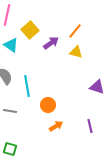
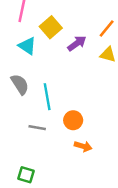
gray line: (10, 111) -> (37, 128), moved
orange arrow: (56, 126) -> (83, 146), turned 48

